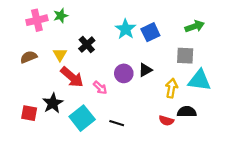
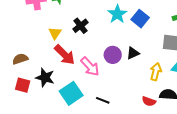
blue square: (150, 32) -> (140, 19), turned -30
brown semicircle: (29, 57) -> (20, 59), moved
pink arrow: (100, 88) -> (90, 66), size x1.5
black star: (53, 103) -> (45, 78), turned -30

